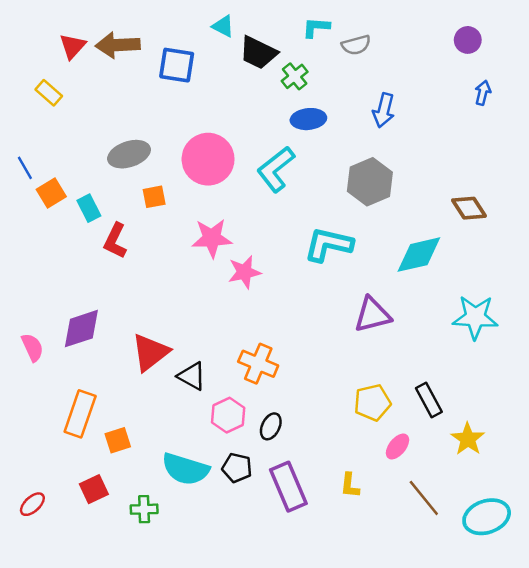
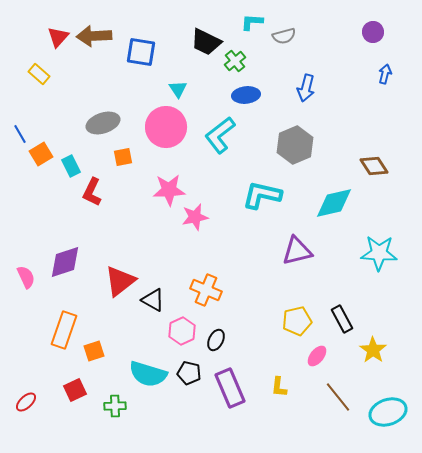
cyan triangle: (223, 26) -> (178, 89), moved, turned 30

